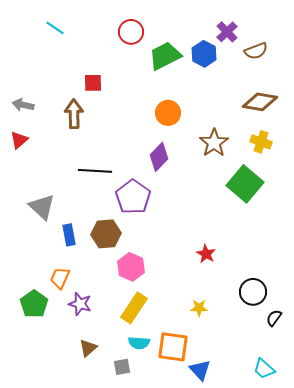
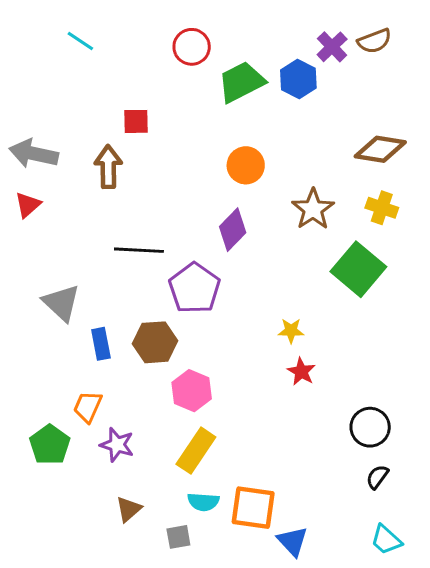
brown semicircle: (256, 51) -> (374, 41), moved
gray arrow: (23, 105) -> (34, 154), size x1.5
yellow star: (199, 308) -> (291, 331), moved
black semicircle: (274, 318) -> (377, 477), moved

